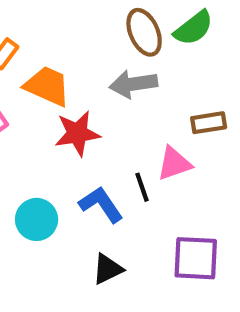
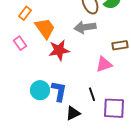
orange trapezoid: (47, 86) -> (45, 28), turned 30
black line: (142, 187) -> (92, 94), moved
blue L-shape: (101, 204) -> (59, 91), moved, turned 45

